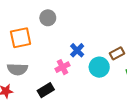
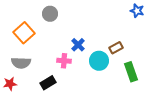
orange square: (21, 38) -> (24, 33), turned -30
pink cross: (62, 67) -> (64, 61), turned 32

